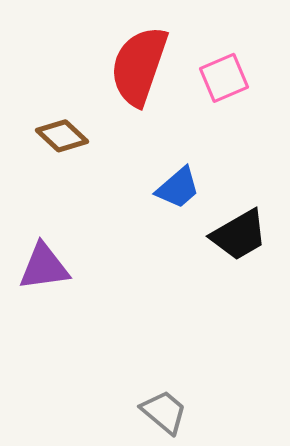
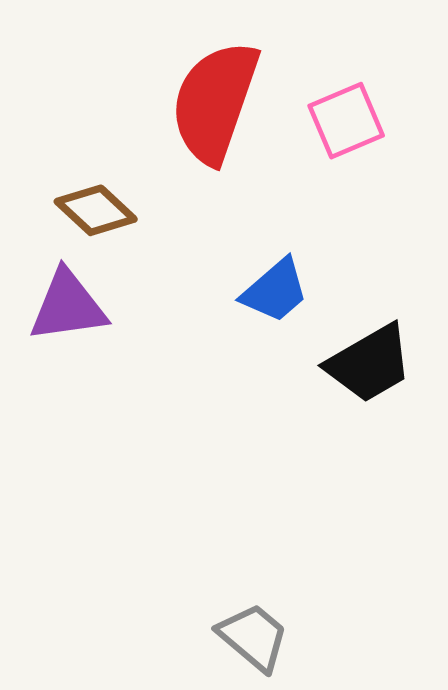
purple triangle: (44, 267) -> (68, 306), moved

